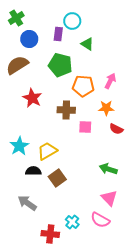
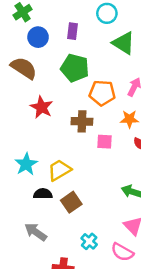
cyan circle: (72, 21) -> (107, 13), moved
green triangle: (87, 44) -> (124, 43), moved, size x1.5
brown semicircle: (17, 65) -> (24, 68), turned 65
cyan cross: (72, 222) -> (89, 241), moved

